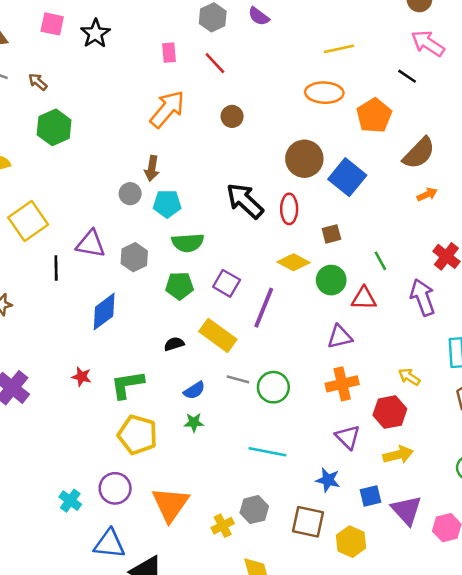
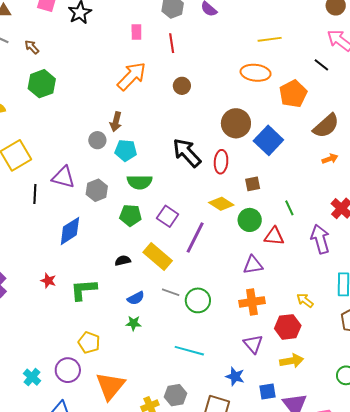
red line: (215, 63) -> (172, 43), turned 30
yellow pentagon: (138, 435) -> (89, 343), moved, size x0.7

